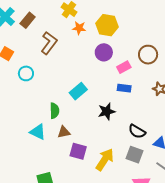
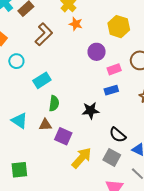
yellow hexagon: (107, 25) -> (119, 27), moved
blue rectangle: (124, 88) -> (111, 90), turned -32
cyan rectangle: (78, 91) -> (42, 80), moved
green semicircle: (54, 111) -> (54, 103), moved
purple square: (78, 151) -> (63, 136), moved

